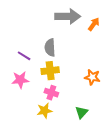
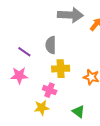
yellow cross: (50, 71) -> (61, 69), moved
green triangle: (82, 112) -> (78, 112), turned -40

